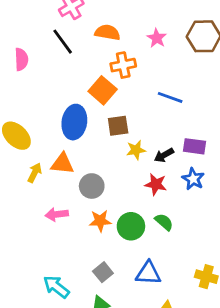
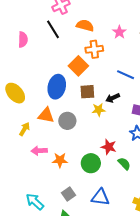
black arrow: (164, 155) -> (113, 98), moved
yellow arrow: (35, 173) -> (24, 129), moved
red star: (156, 184) -> (109, 147), moved
gray circle: (92, 186) -> (67, 121), moved
orange star: (100, 221) -> (60, 160), moved
green semicircle: (164, 222) -> (124, 164), moved

